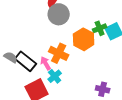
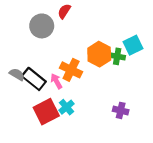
gray circle: (59, 14) -> (42, 26), moved
green cross: (100, 28) -> (117, 56), moved, turned 32
cyan cross: (55, 76) -> (67, 107), moved

